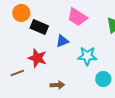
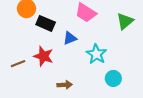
cyan star: (87, 56) -> (96, 54), turned 30
brown line: (17, 73) -> (18, 64), moved

